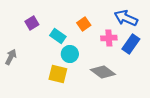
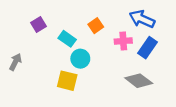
gray diamond: (103, 72) -> (139, 81), moved

